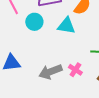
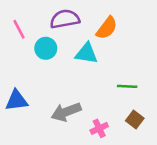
pink cross: (75, 70) -> (99, 128), moved, turned 32

